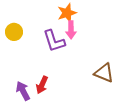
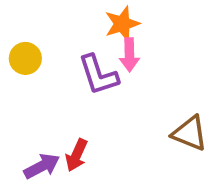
purple arrow: (23, 91) -> (42, 166), turned 90

